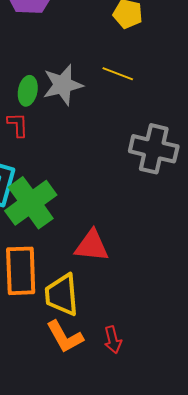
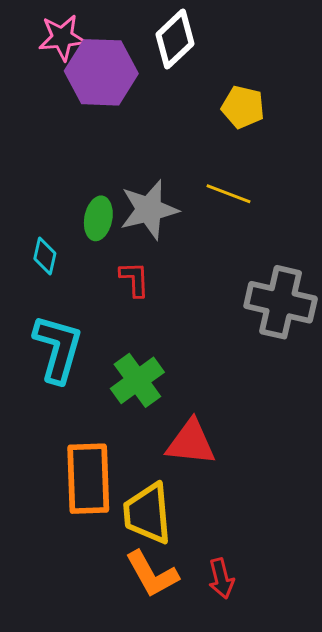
red L-shape: (18, 125) -> (134, 279), moved
green cross: (31, 203) -> (137, 380), moved, size x0.7

